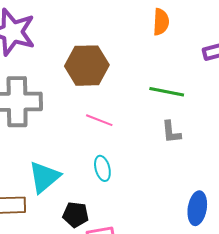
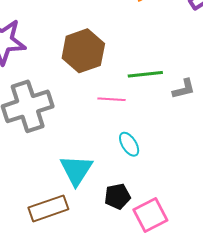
green line: (167, 92) -> (145, 74), moved
gray L-shape: (171, 132) -> (184, 89), turned -80

